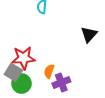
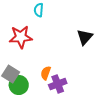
red star: (24, 58) -> (21, 37), moved

